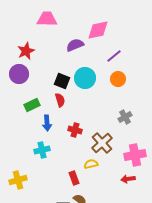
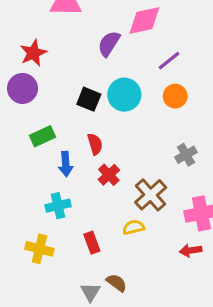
purple semicircle: (75, 45) -> (109, 44), turned -36
red semicircle: (60, 100) -> (95, 144), moved
red cross: (75, 130) -> (109, 175), turned 32
red rectangle: (74, 178) -> (92, 243), moved
yellow cross: (18, 180) -> (39, 249), moved, turned 30

